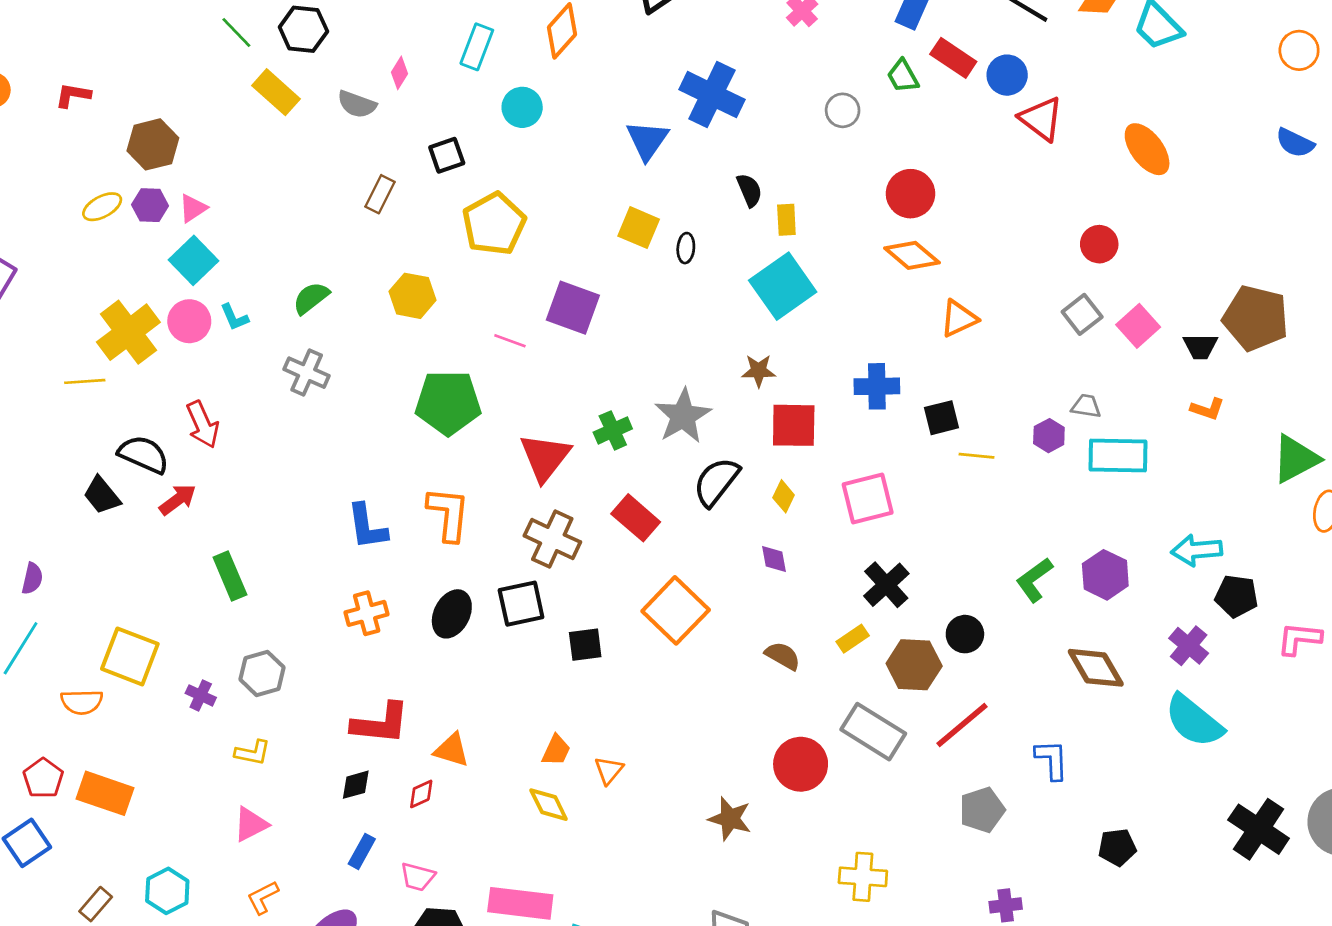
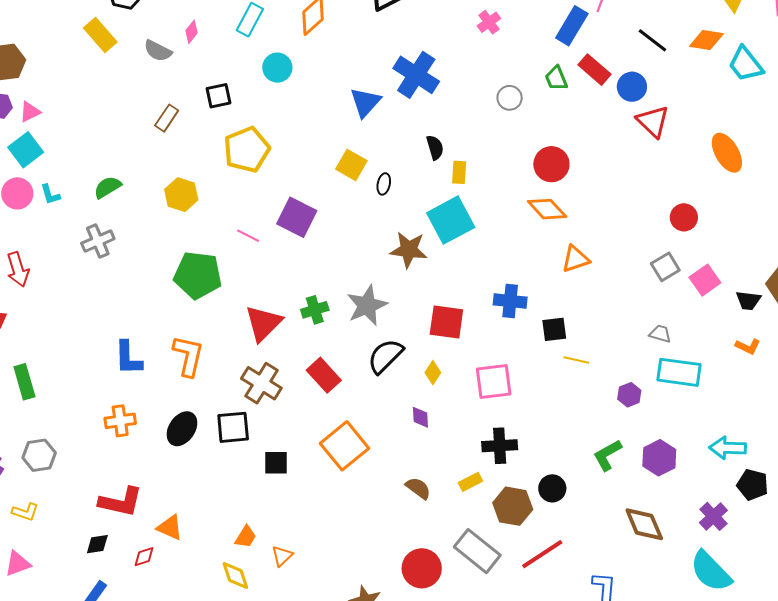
brown star: (759, 371) -> (409, 250), moved, size x1.5
gray cross: (307, 373) -> (98, 241), turned 36
purple hexagon: (1049, 436) -> (629, 395), moved
black cross: (886, 585) -> (500, 446), turned 32

